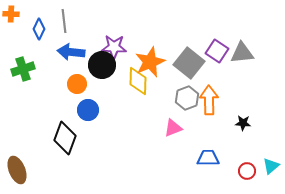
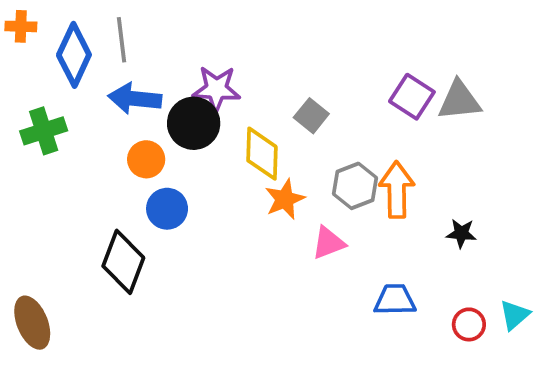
blue diamond: (39, 29) -> (74, 55), size x1.5
orange star: (150, 62) -> (285, 199), moved, size x0.7
gray square: (189, 63) -> (311, 116), moved, size x0.6

